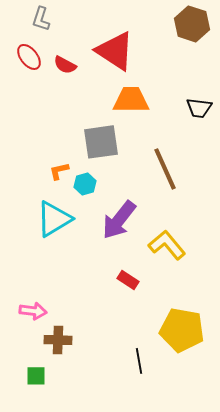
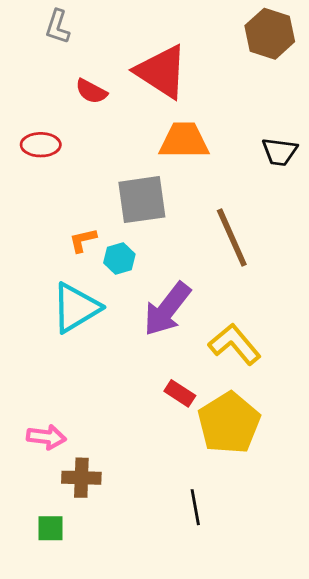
red ellipse: (29, 57) -> (41, 145), moved, turned -52
yellow pentagon: (182, 330) -> (229, 423), moved, turned 30

